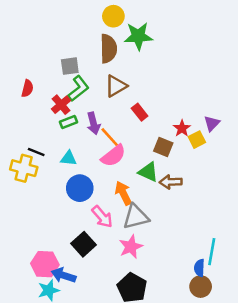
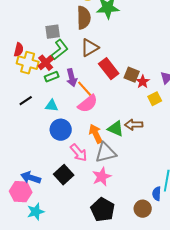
red rectangle: (140, 112) -> (109, 69), size x1.5
yellow square: (197, 140) -> (155, 99), moved
brown square: (163, 147) -> (132, 75), moved
black line: (36, 152) -> (26, 101), turned -56
yellow cross: (24, 168) -> (28, 63), moved
green triangle: (148, 172) -> (116, 129), moved
pink hexagon: (45, 264) -> (21, 192), moved
blue arrow: (64, 275) -> (31, 178), moved
brown circle: (201, 287) -> (143, 209), moved

